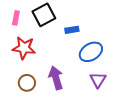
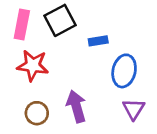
pink rectangle: (16, 18) -> (22, 25), size x1.5
blue ellipse: (91, 52) -> (124, 71), turned -45

